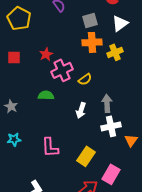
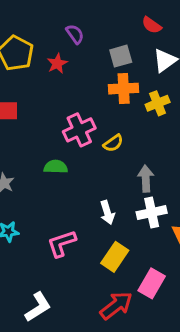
red star: (46, 54) -> (57, 63), moved
white arrow: (81, 110) -> (107, 213), moved, turned -35
pink L-shape: (50, 147) -> (62, 244), turned 75

